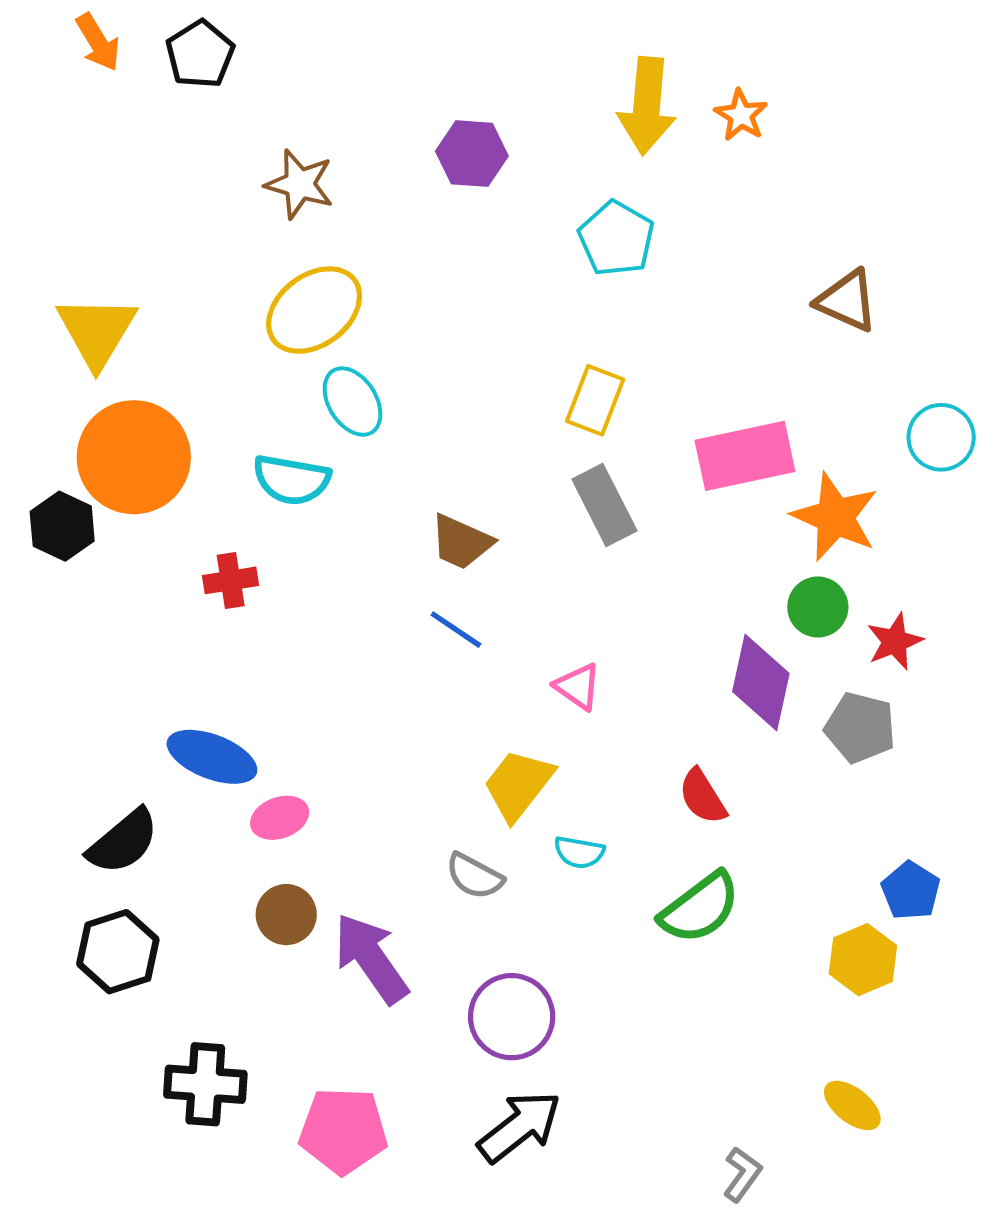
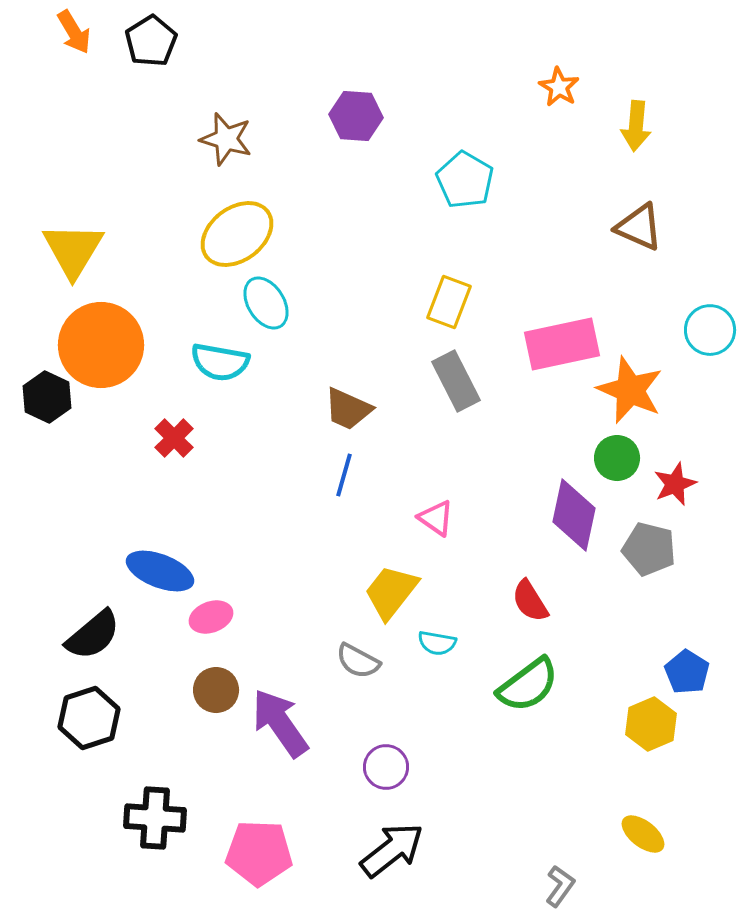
yellow arrow: (647, 106) -> (636, 126), moved, size x0.7
red cross: (231, 580) -> (174, 438), turned -36
blue line: (456, 630) -> (344, 475), turned 72
purple circle: (512, 1017) -> (386, 767), size x0.7

